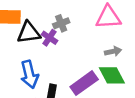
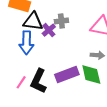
blue arrow: (29, 74) -> (27, 43), moved

